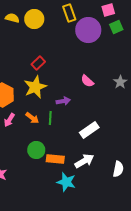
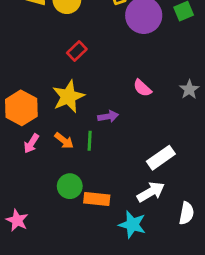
red rectangle: (38, 63) -> (77, 51), moved
white rectangle: (89, 130) -> (161, 158), moved
white arrow: (84, 161) -> (151, 192), moved
cyan star: (66, 182) -> (132, 225), moved

